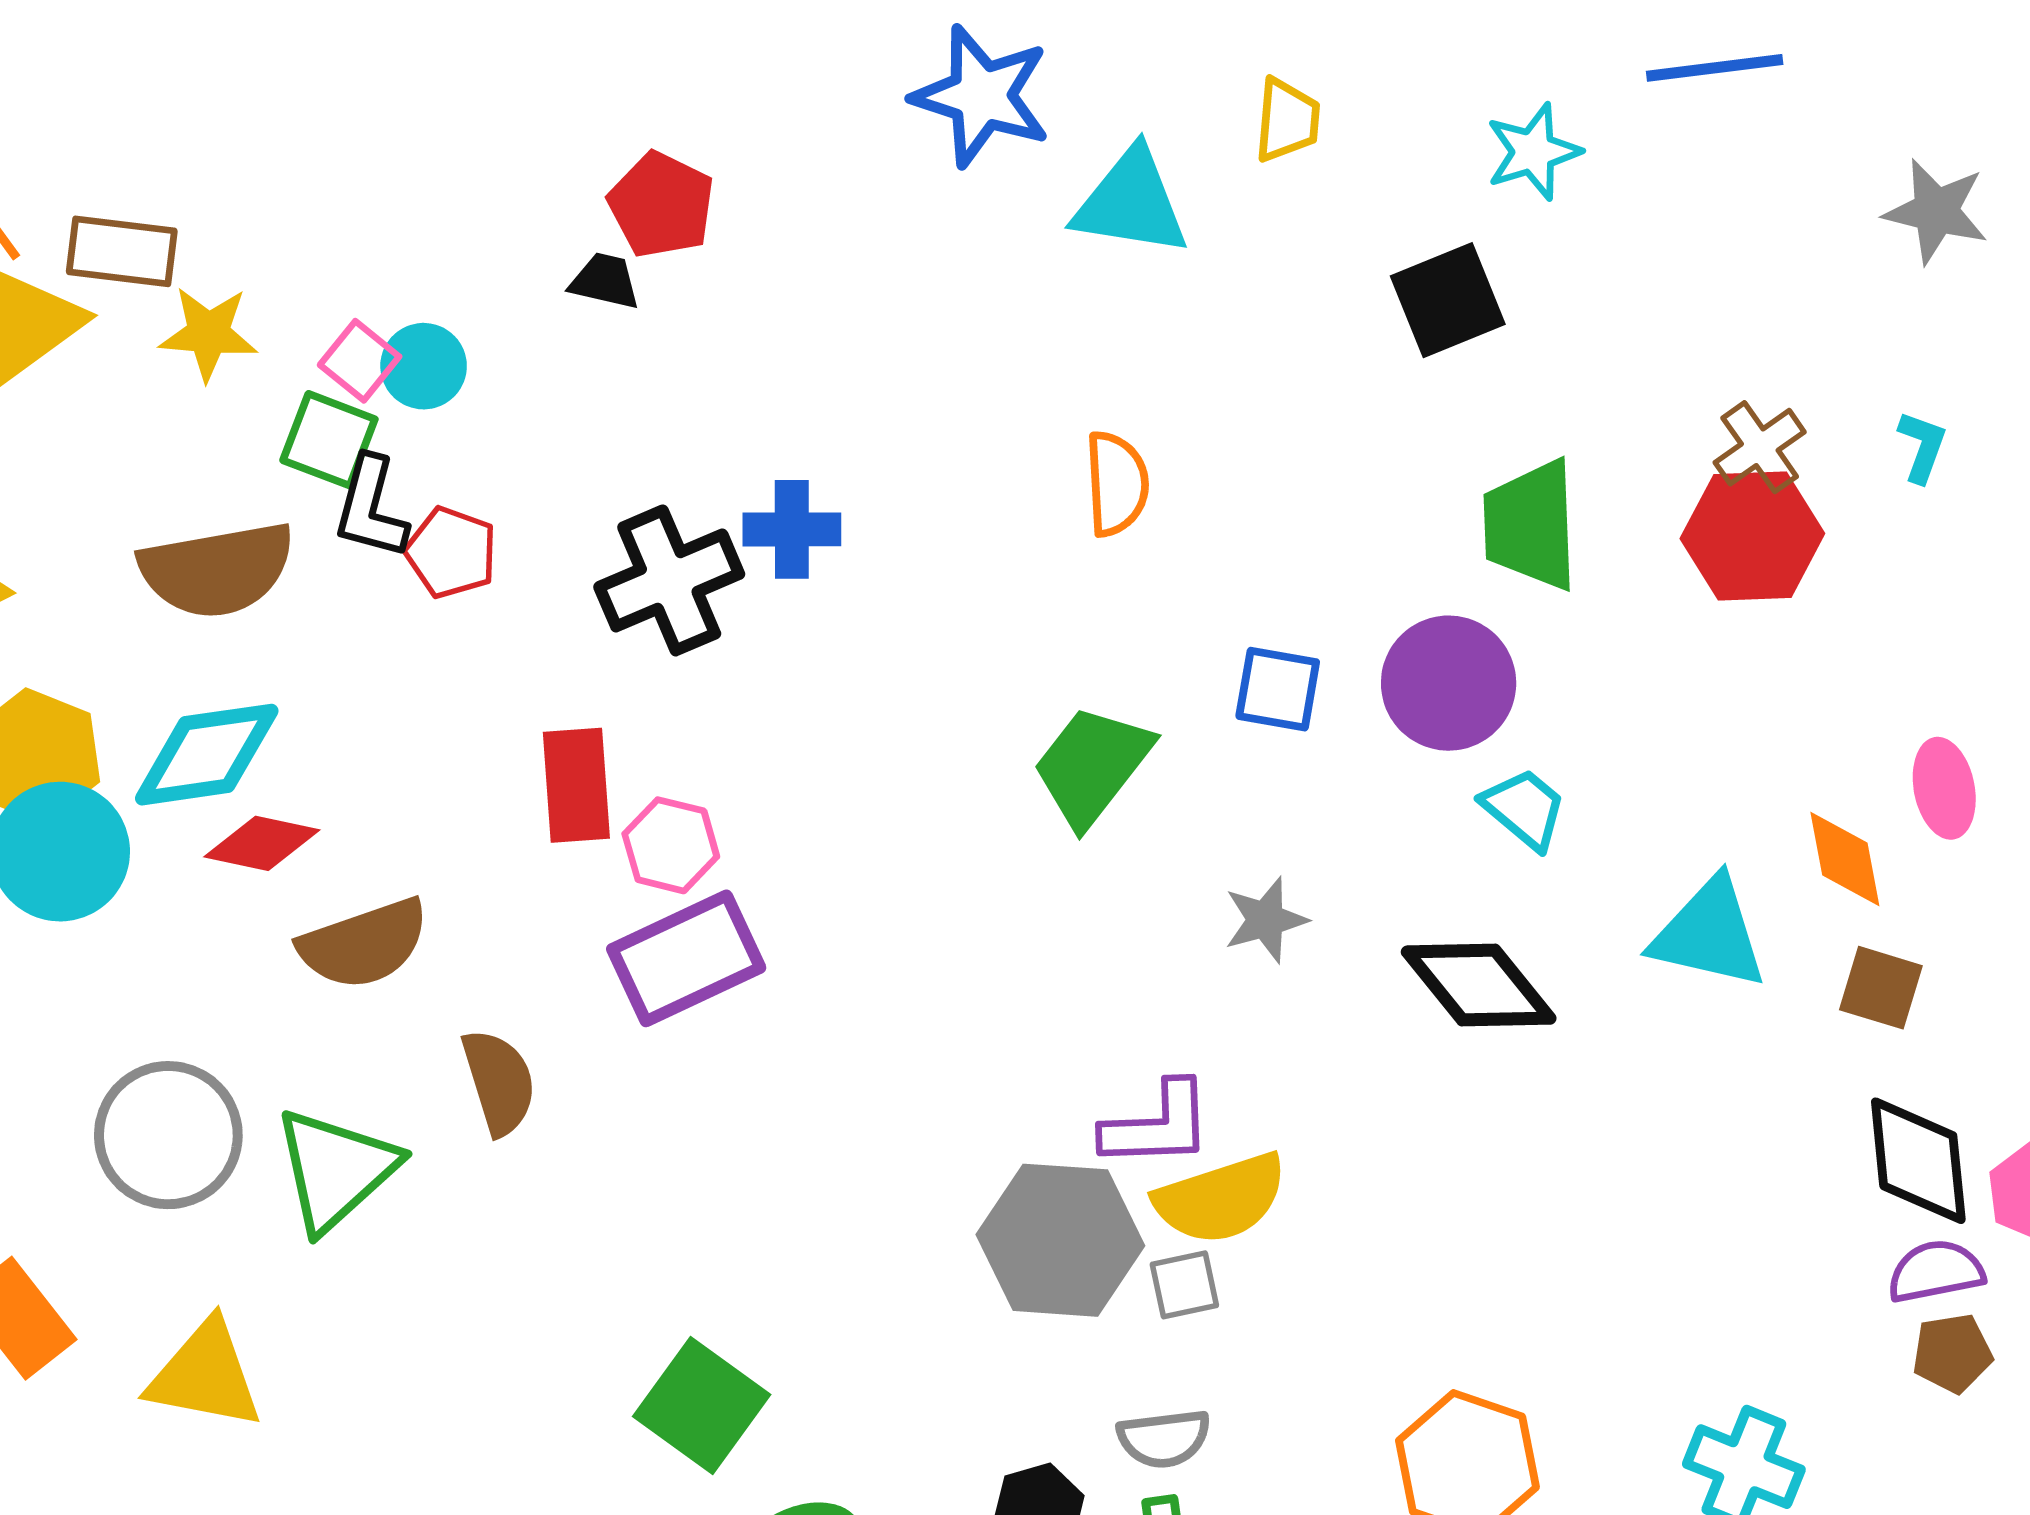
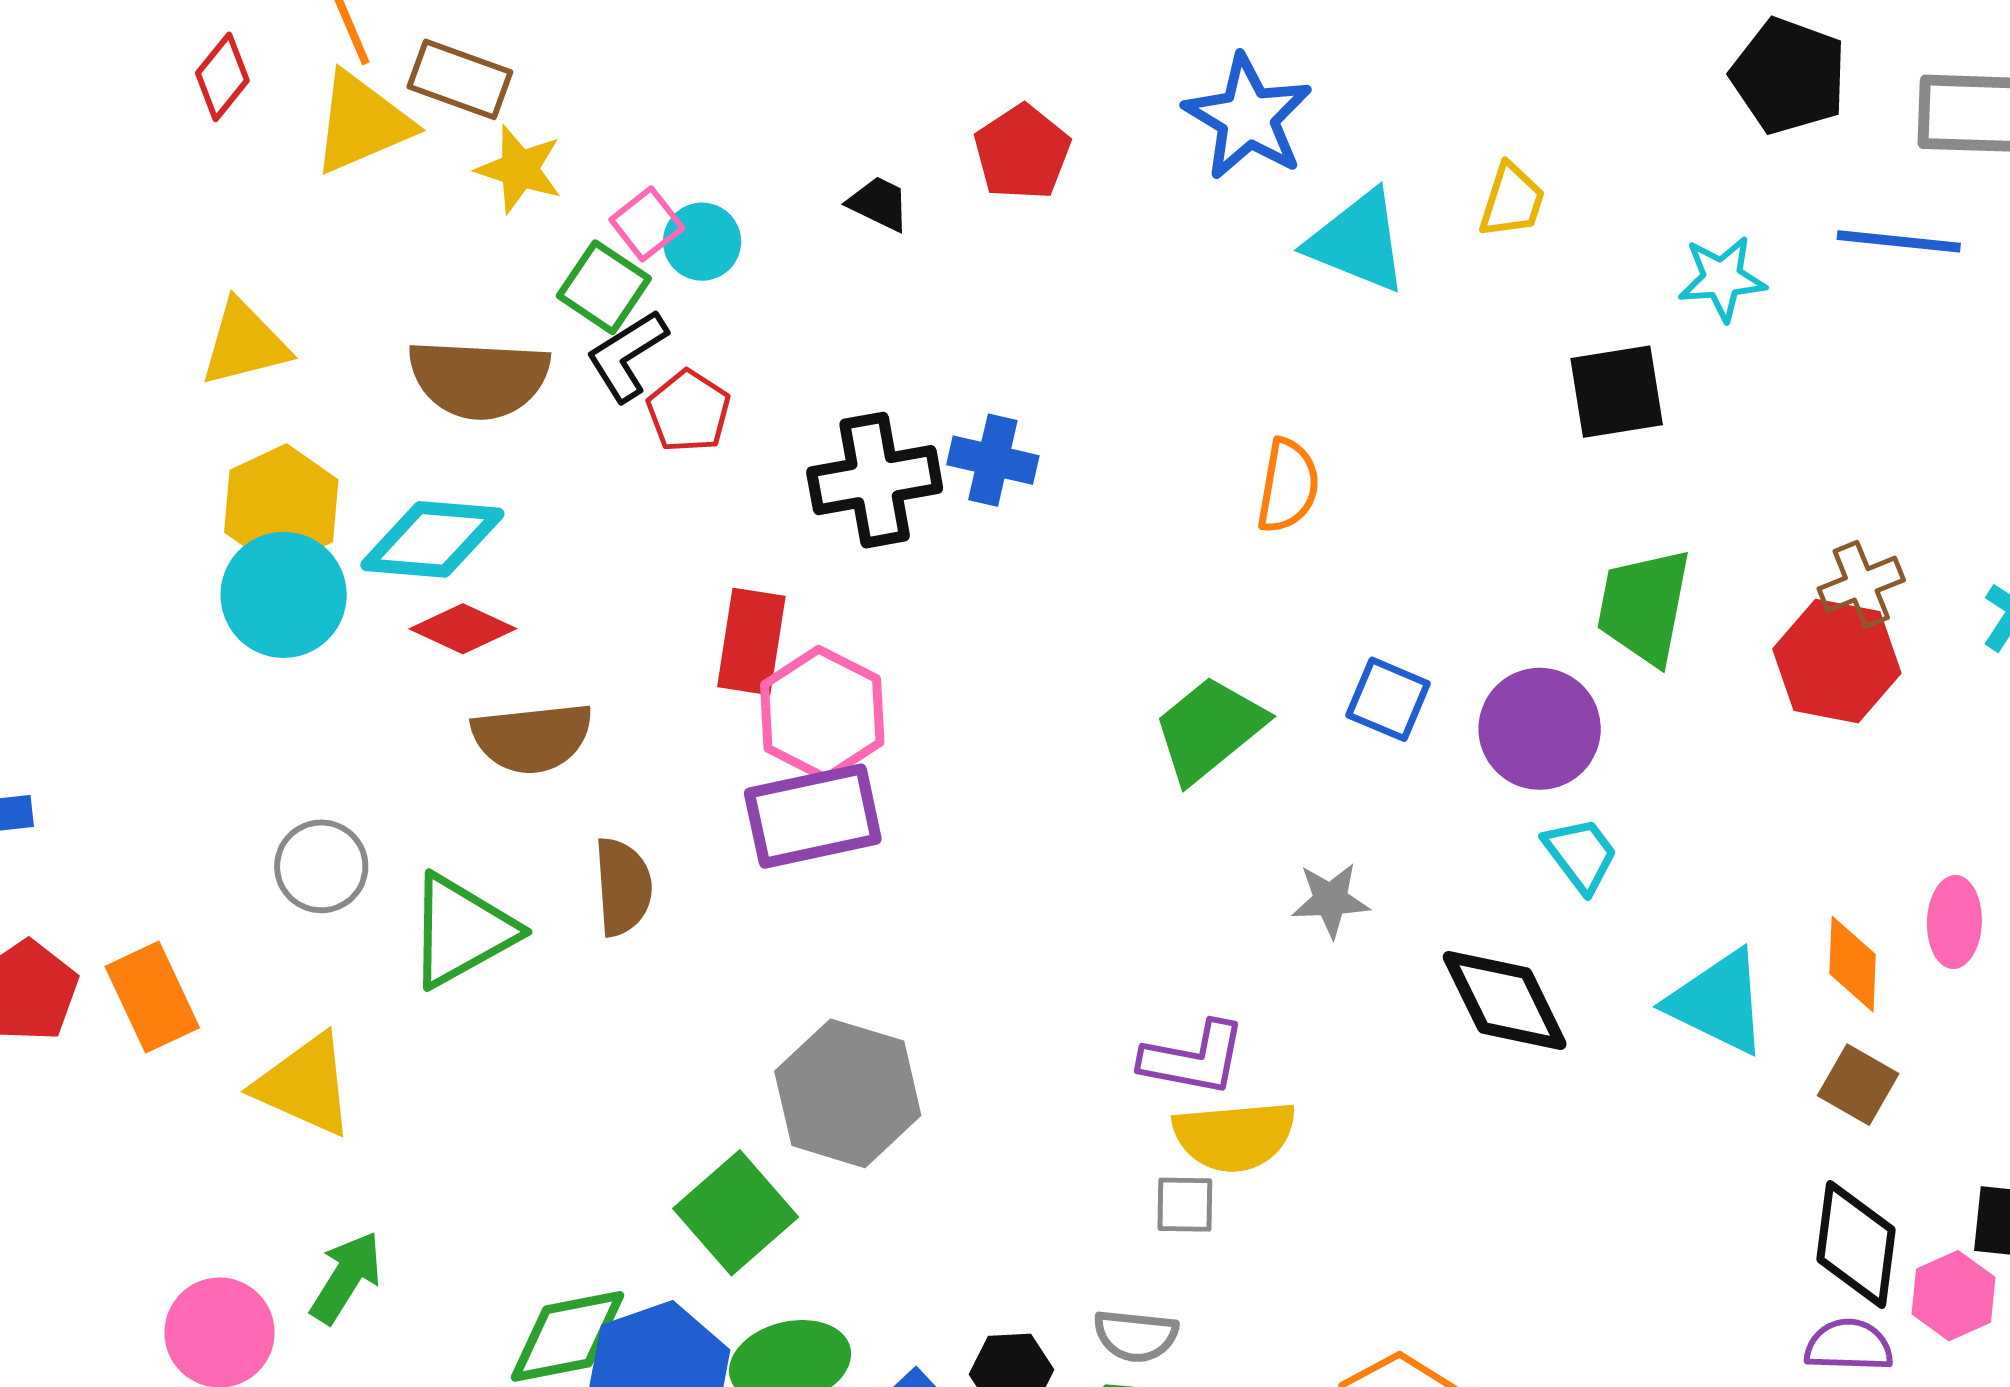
red pentagon: (661, 205) -> (1022, 152), moved
black L-shape: (371, 508) -> (627, 355), turned 30
pink hexagon: (671, 845) -> (822, 713), size x1.5
gray circle: (168, 1135) -> (321, 866), size x0.7
gray hexagon: (1060, 1240) -> (848, 1093), moved

